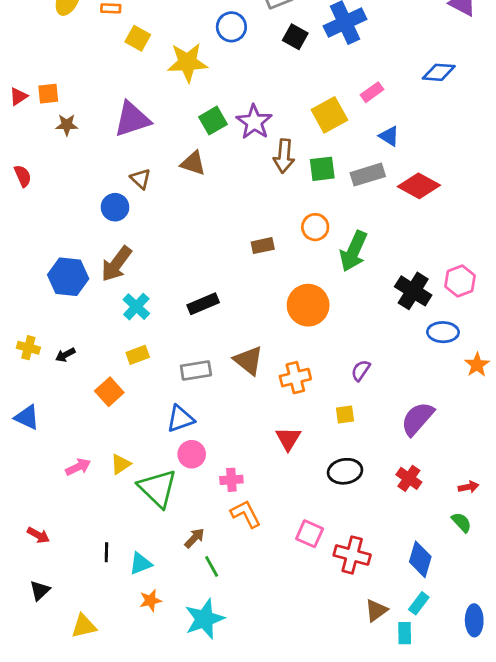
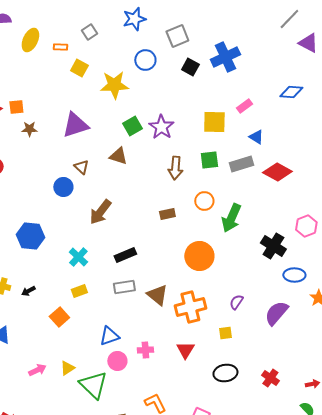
yellow square: (329, 115) -> (214, 122), turned 30
brown arrow: (284, 156) -> (175, 168), moved
brown arrow: (116, 264) -> (100, 212), moved
pink hexagon: (460, 281) -> (306, 226), moved
gray rectangle: (196, 370) -> (124, 287), moved
orange cross: (295, 378) -> (190, 307), size x1.4
purple semicircle: (417, 419) -> (276, 313), moved
pink cross: (231, 480) -> (145, 350), moved

